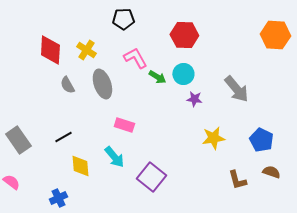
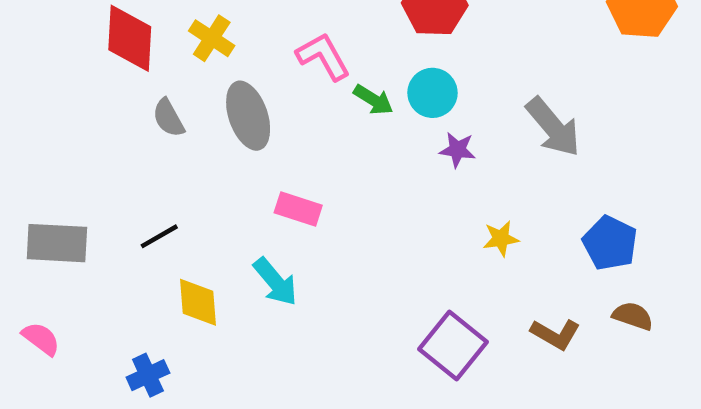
yellow star: (213, 138) -> (501, 239), size x0.7
gray rectangle: (18, 140) -> (57, 243), turned -52
purple square: (151, 177) -> (453, 346), moved
brown L-shape: (237, 180) -> (555, 334), turned -45

